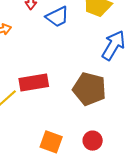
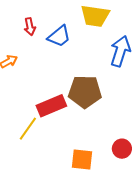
brown pentagon: (89, 89) -> (85, 92), moved

